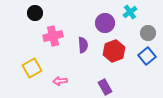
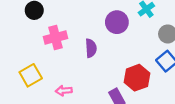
red hexagon: (114, 51) -> (137, 78), moved

